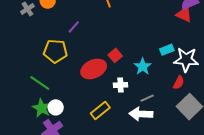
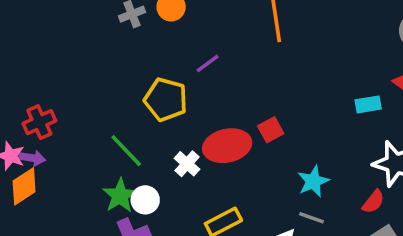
cyan rectangle: (167, 50) -> (368, 104), moved
cyan star: (143, 66) -> (313, 181), moved
white cross: (121, 85) -> (187, 164), moved, turned 32
gray line: (147, 98) -> (312, 218), turned 32

